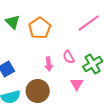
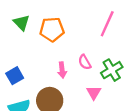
pink line: (89, 23) -> (107, 24), turned -30
orange pentagon: (40, 28) -> (52, 29), turned 30

